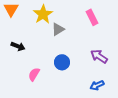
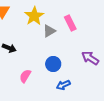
pink rectangle: (92, 17) -> (70, 23), moved
blue arrow: (97, 85) -> (63, 85), moved

